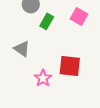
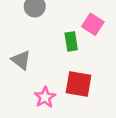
green rectangle: (47, 21) -> (71, 41), moved, turned -42

